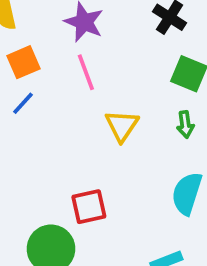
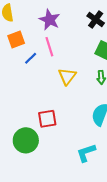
blue line: (23, 103) -> (31, 58), moved

